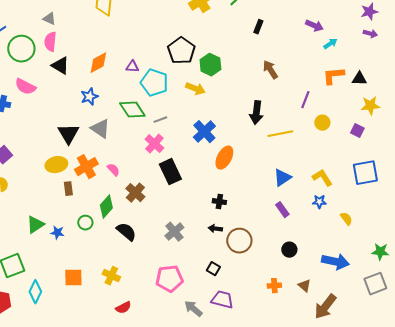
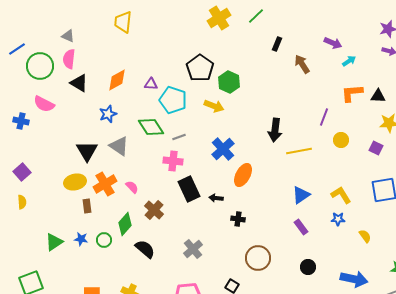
brown arrow: (270, 70) -> (302, 64), moved
pink cross: (154, 144) -> (173, 161), turned -36
black arrow: (215, 229) -> (216, 198), moved
blue star: (57, 233) -> (81, 239), moved

